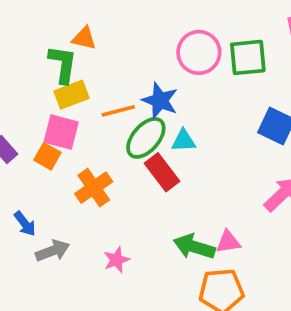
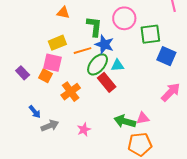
green square: (248, 57) -> (150, 34), moved
green L-shape: (63, 64) -> (94, 26), moved

